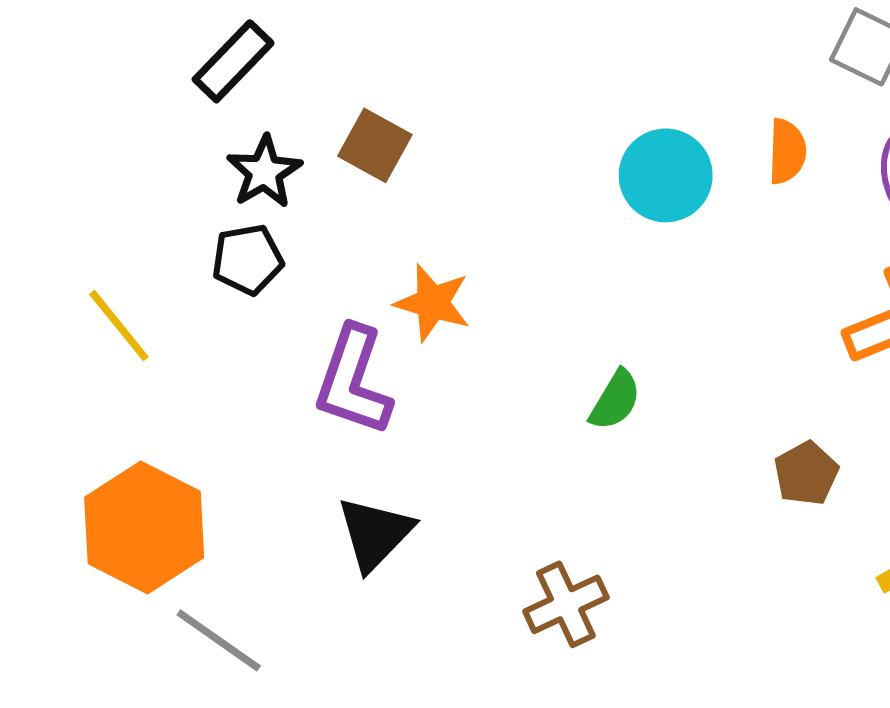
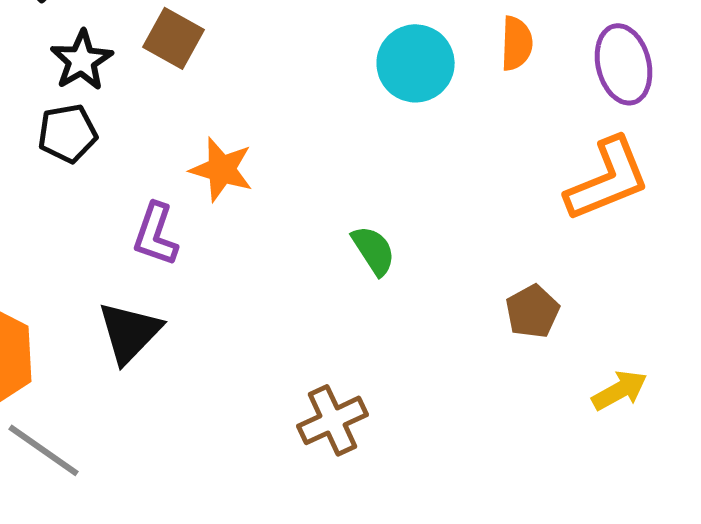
purple L-shape: (353, 381) -> (156, 234), size x0.7
green semicircle: (615, 400) -> (374, 250), turned -64
black triangle: (375, 533) -> (130, 332), moved

